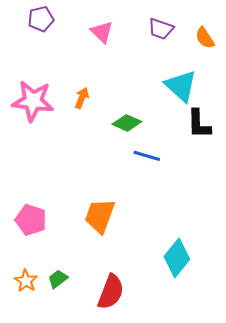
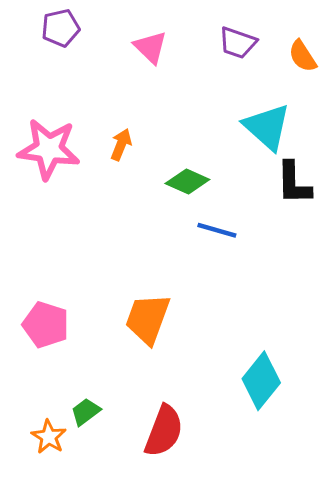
orange star: (26, 281) -> (49, 437), moved

